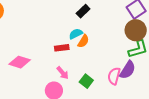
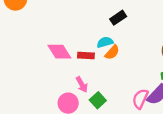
pink diamond: (20, 62) -> (59, 52), moved, turned 30
green square: (86, 81) -> (98, 100), moved

